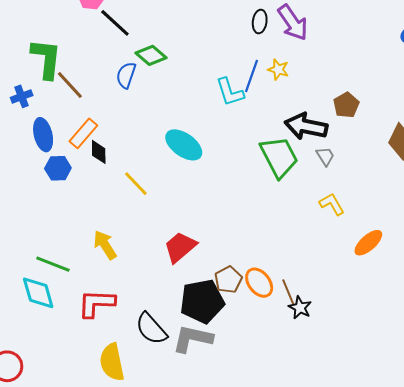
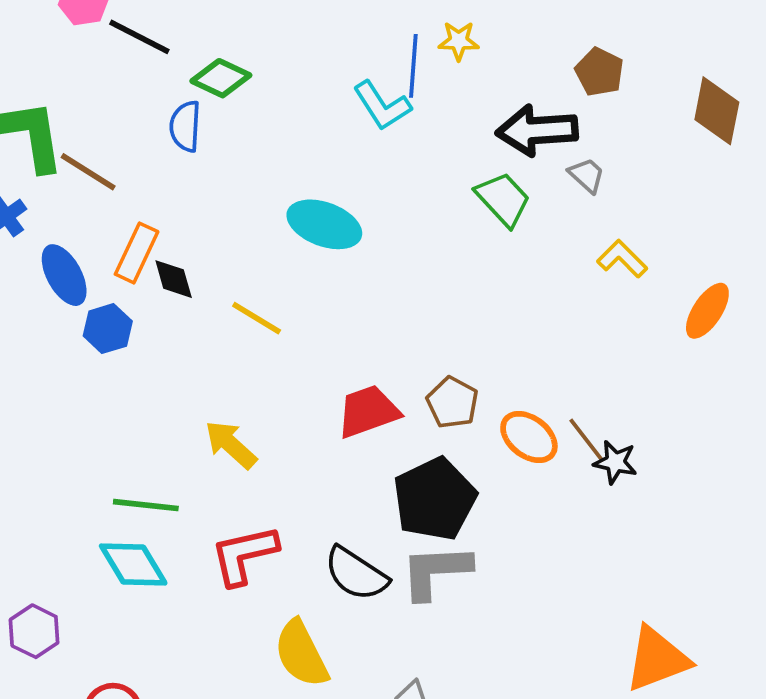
green trapezoid: (279, 157) -> (503, 199), size x0.7
red trapezoid: (180, 247) -> (368, 411), turned 36
brown pentagon: (228, 280) -> (452, 403), moved

